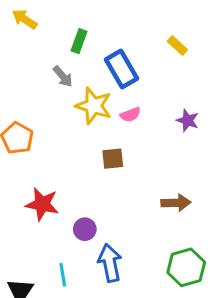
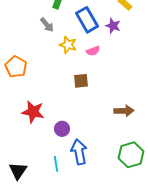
yellow star: (94, 106) -> (68, 45), size x0.7
purple star: (188, 120) -> (113, 26), moved
cyan line: (63, 275) -> (56, 164), moved

